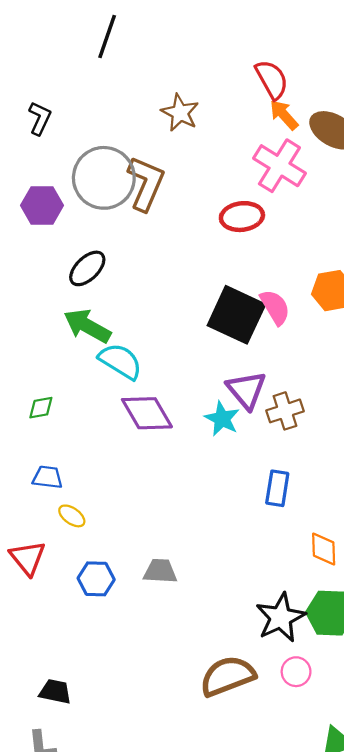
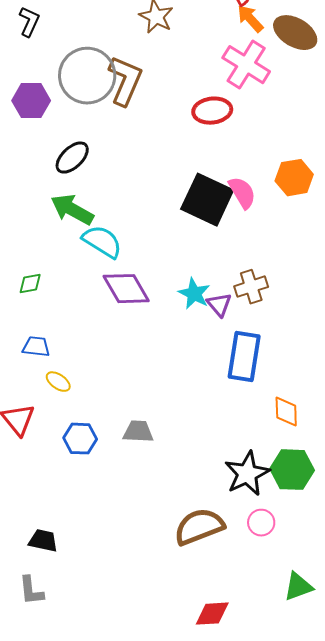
purple triangle: (246, 390) -> (219, 305), moved, size x0.7
blue rectangle: (277, 488) -> (244, 357), size x1.5

